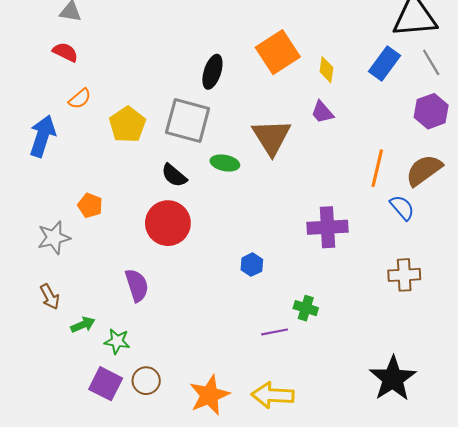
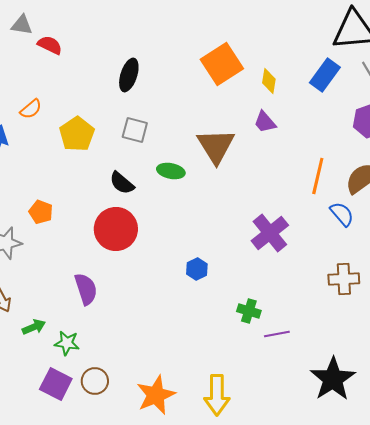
red semicircle: (65, 52) -> (50, 45), moved
black ellipse: (212, 72) -> (129, 75), moved
gray square: (188, 120) -> (135, 130), size x0.6
purple cross: (327, 227) -> (270, 233), turned -36
purple line: (275, 332) -> (277, 334), moved
yellow arrow: (273, 395) -> (217, 395), turned -93

